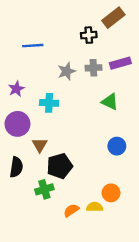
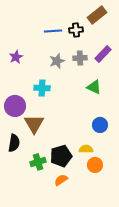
blue line: (33, 46) -> (53, 31), moved
purple rectangle: (120, 63) -> (103, 54), turned -30
purple star: (16, 89) -> (16, 57), moved
brown triangle: (40, 145) -> (34, 124), size x1.5
black pentagon: (60, 166) -> (61, 156), moved
yellow semicircle: (95, 207) -> (86, 149), moved

